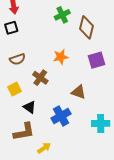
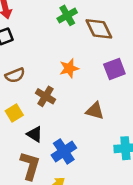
brown diamond: (86, 27) -> (99, 29), turned -35
blue cross: (61, 116) -> (64, 151), moved
brown L-shape: (24, 132) -> (30, 166), turned -60

